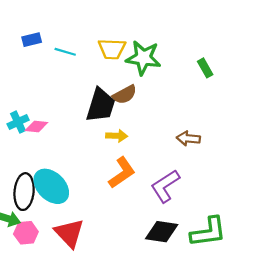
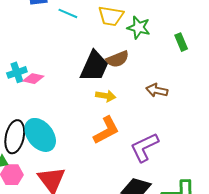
green star: (143, 58) -> (139, 28), size x0.7
green rectangle: (205, 68) -> (181, 42), moved
brown arrow: (188, 138) -> (157, 90), moved

